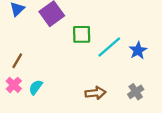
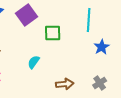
cyan line: (109, 47) -> (89, 20), moved, turned -45
cyan semicircle: (36, 87) -> (34, 62), moved

